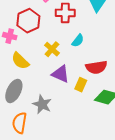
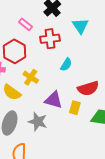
yellow cross: (52, 49) -> (31, 77), moved
gray star: (42, 104) -> (38, 122), moved

